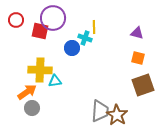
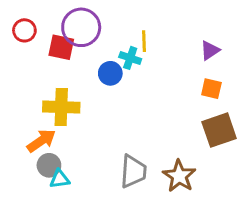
purple triangle: (137, 33) -> (210, 50), turned -48
cyan triangle: (55, 81) -> (60, 179), moved
gray trapezoid: (100, 111) -> (133, 171), moved

